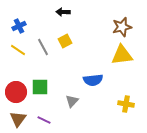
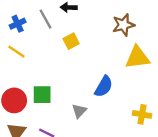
brown star: (122, 27) -> (123, 25), moved
gray line: (43, 47) -> (46, 19), moved
blue semicircle: (93, 80) -> (104, 86), turned -54

